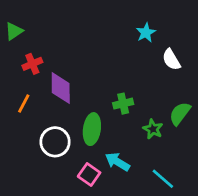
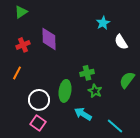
green triangle: (14, 31) -> (21, 12), moved
purple diamond: (61, 88) -> (49, 39), moved
green star: (153, 129) -> (95, 91), moved
pink square: (89, 174) -> (38, 123), moved

